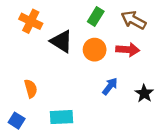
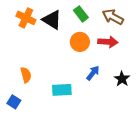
green rectangle: (96, 17) -> (81, 14), turned -70
black triangle: (61, 41) -> (52, 20), moved
cyan rectangle: (61, 117) -> (62, 90), moved

